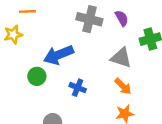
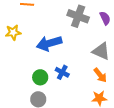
yellow star: (13, 35) -> (13, 32), moved
green circle: (37, 76) -> (40, 77), moved

